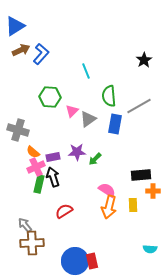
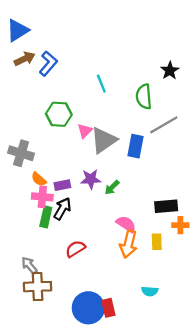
green semicircle: (109, 96) -> (144, 97), moved
gray triangle: (88, 119) -> (104, 140), size x1.4
pink cross: (36, 167) -> (42, 197), turned 30
black arrow: (53, 177) -> (62, 209), turned 48
cyan semicircle: (150, 249) -> (150, 291), moved

